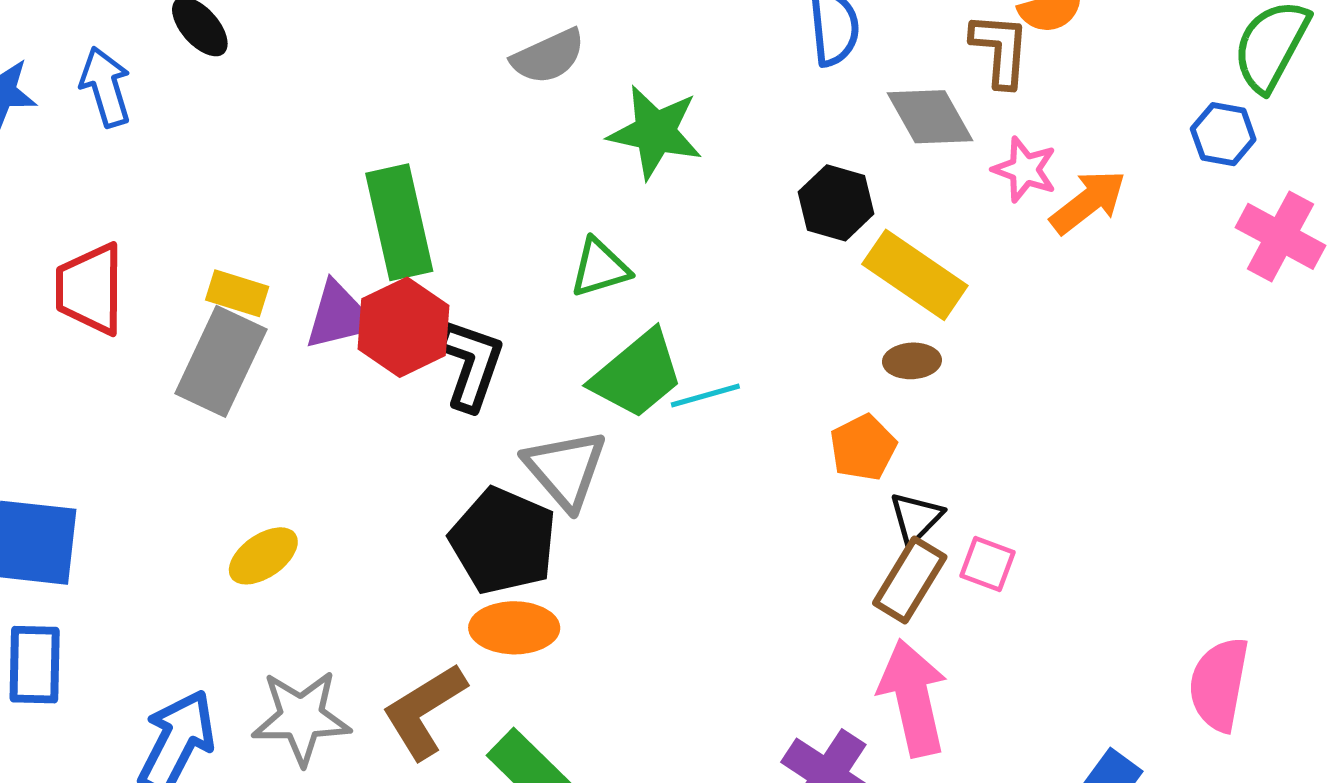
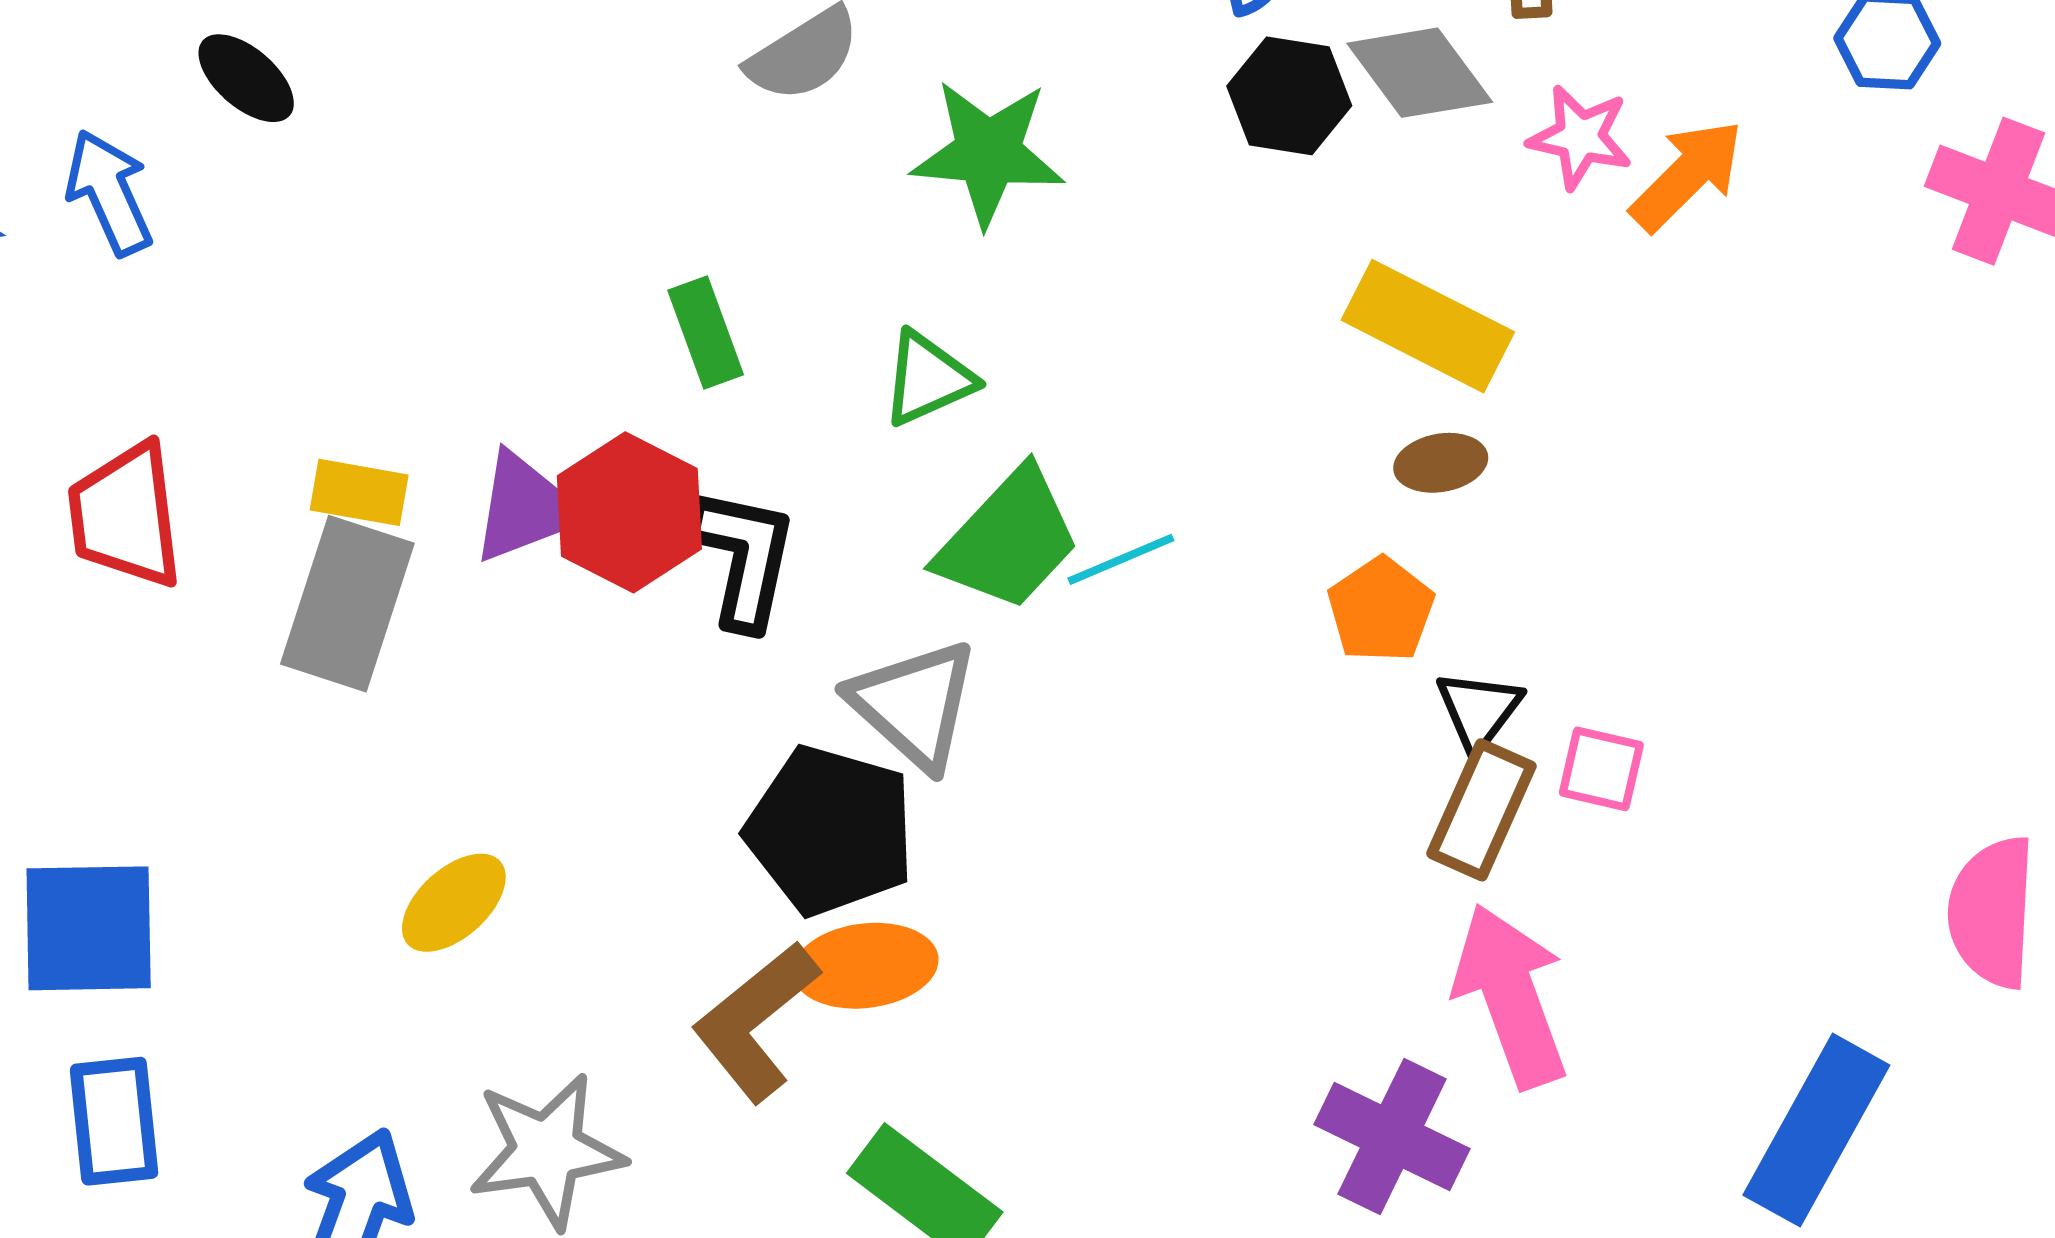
black hexagon: (836, 203) -> (1289, 96), moved
green rectangle: (399, 222) -> (706, 333), moved, size x0.6
brown L-shape: (424, 711) -> (756, 1021), moved

